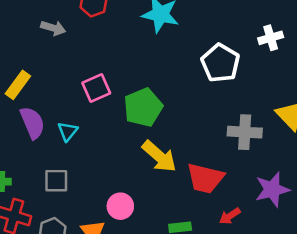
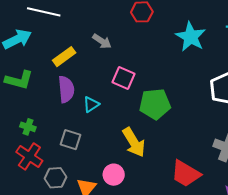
gray arrow: (53, 28) -> (102, 41), moved
pink square: (96, 88) -> (124, 78), turned 30
yellow arrow: (159, 156) -> (134, 142), moved

